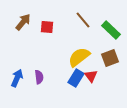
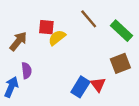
brown arrow: (23, 22) -> (18, 41), moved
yellow semicircle: (79, 57) -> (57, 38), moved, size x0.7
purple semicircle: (39, 77) -> (26, 71), moved

